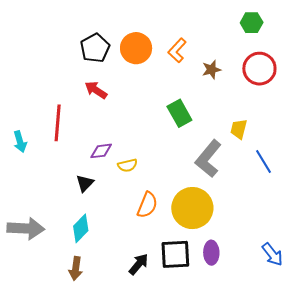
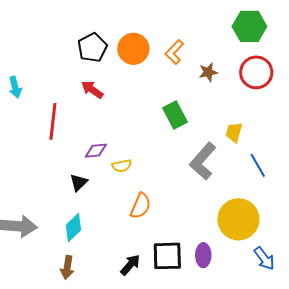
green hexagon: (252, 23) -> (249, 26), size x1.5
cyan arrow: (20, 142) -> (15, 87), moved
yellow circle: (192, 208) -> (238, 219), moved

